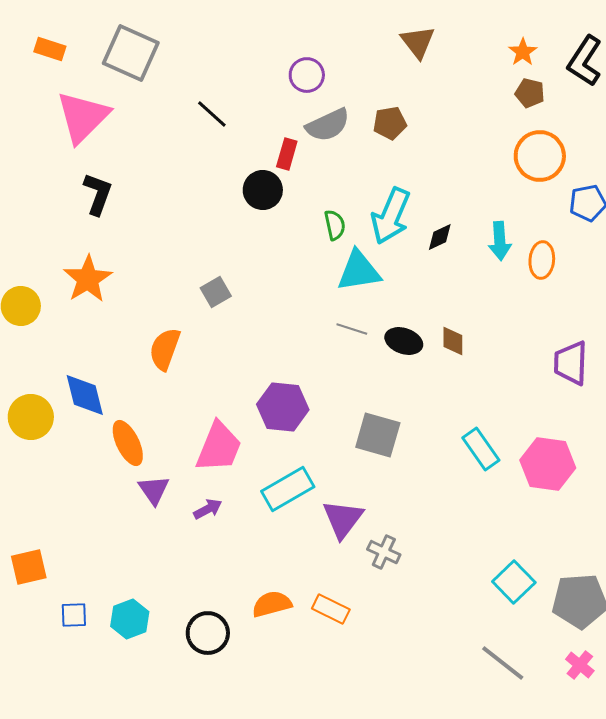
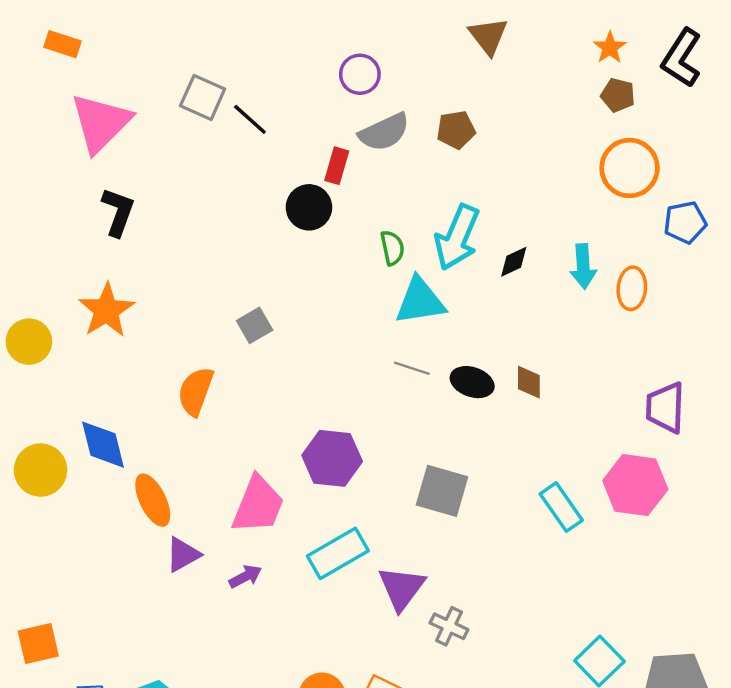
gray square: (131, 53) -> (203, 97), moved, size x0.7
pink hexagon: (548, 464) -> (635, 485), moved
purple triangle: (154, 490) -> (183, 554), turned 36

